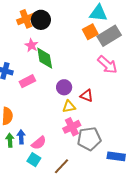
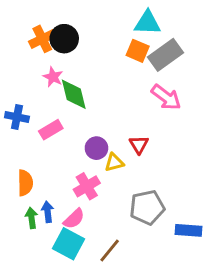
orange square: (90, 32) -> (138, 51), turned -35
purple circle: (64, 87) -> (96, 148), moved
red triangle: (87, 96) -> (139, 145), turned 40
pink cross: (72, 127) -> (87, 186), moved
cyan square: (34, 160) -> (69, 244), size x1.5

